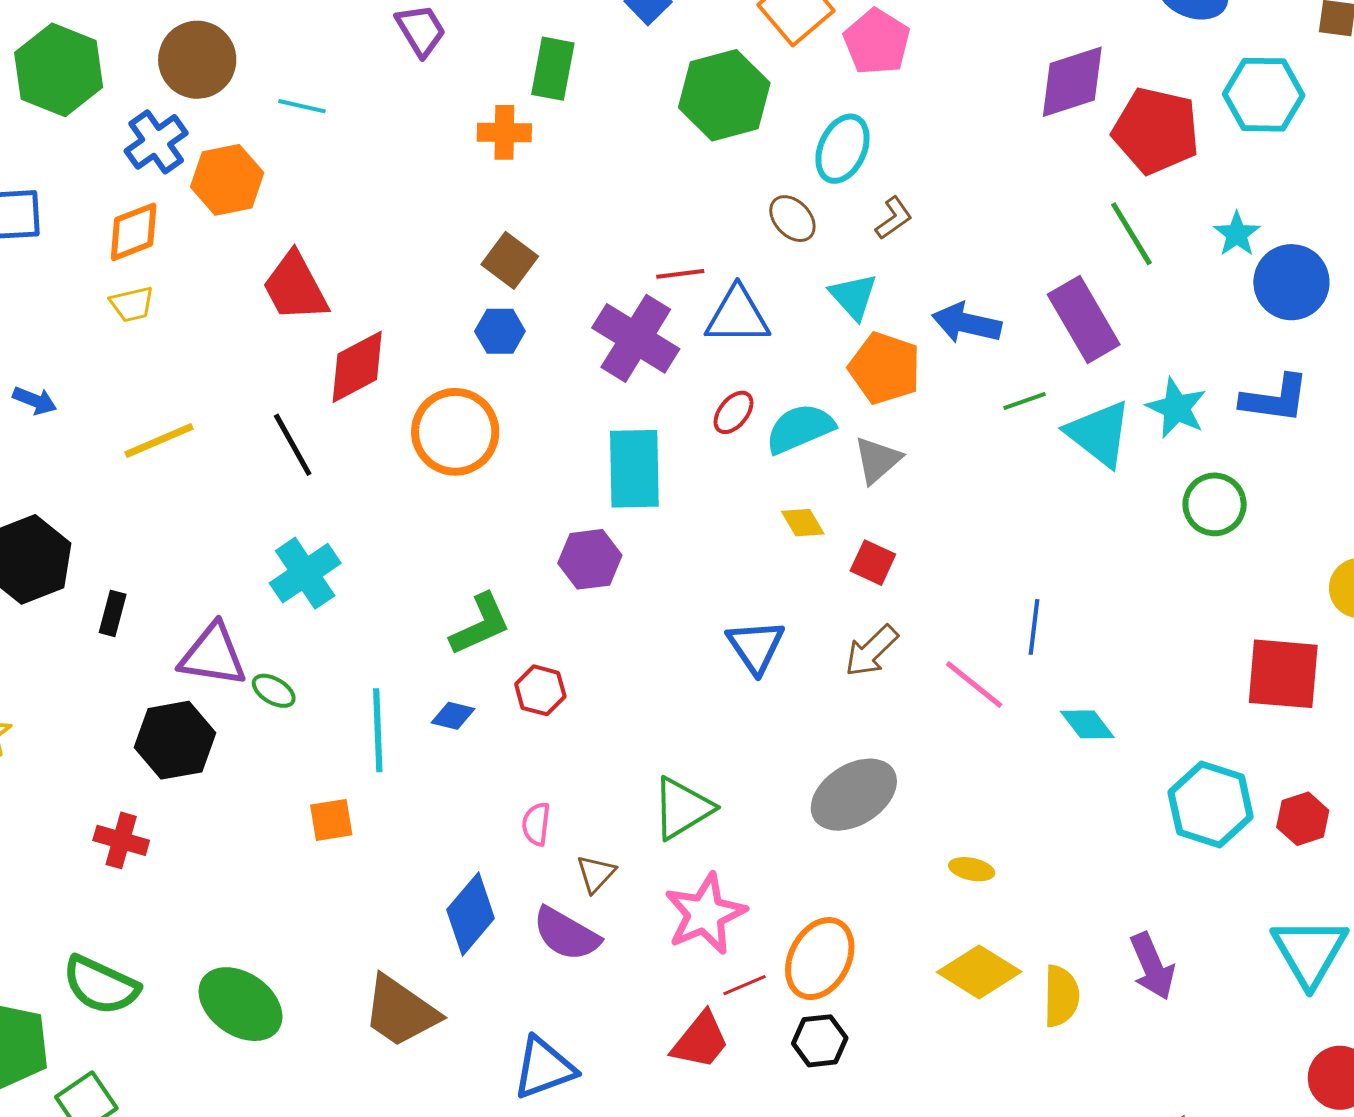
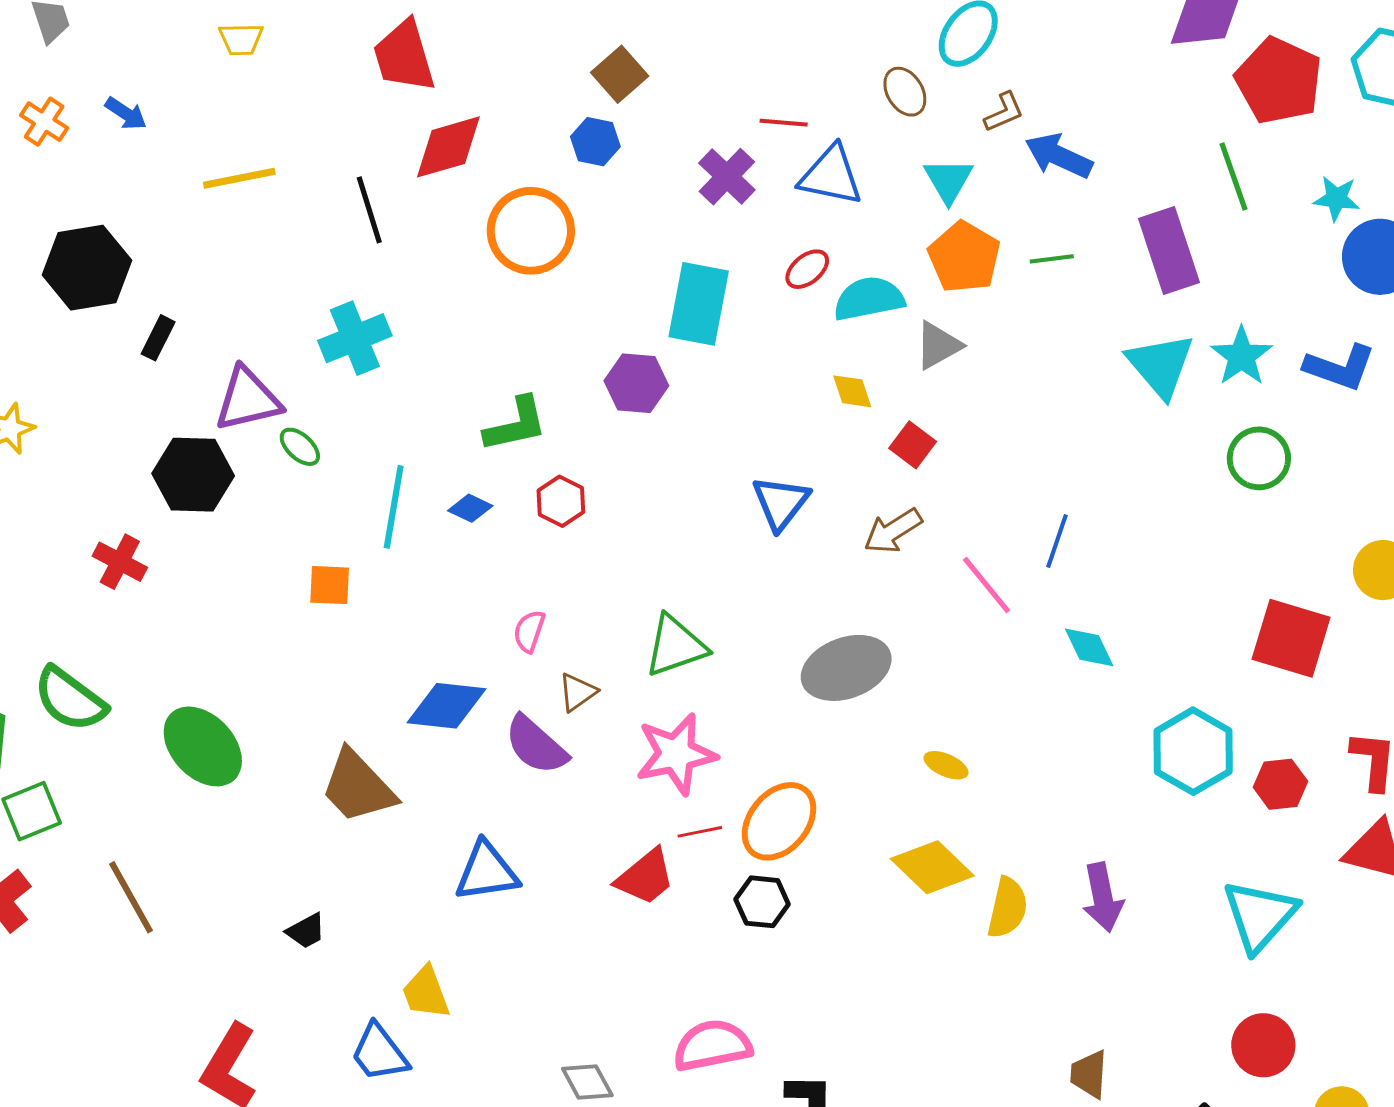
cyan star: (1237, 234) -> (1336, 198), turned 30
blue arrow: (967, 323) -> (1059, 156), moved
purple cross: (636, 338) -> (727, 177), size x0.7
green line: (1024, 401) -> (1052, 259), moved
purple triangle: (213, 655) -> (248, 399), turned -34
blue diamond: (471, 914) -> (446, 706), turned 44

